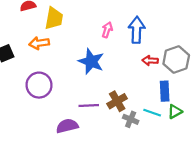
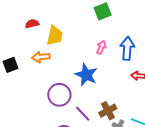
purple circle: (39, 85) -> (59, 95), moved
purple line: (89, 106) -> (83, 114), turned 48

